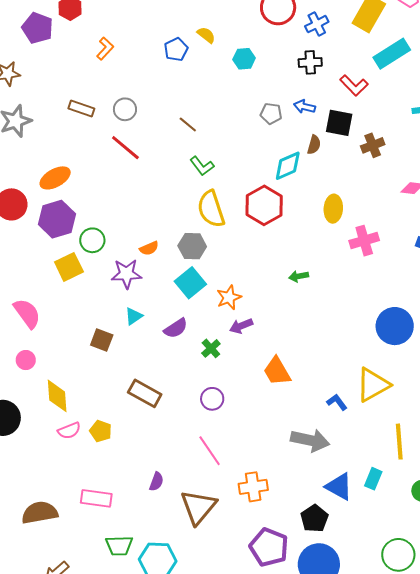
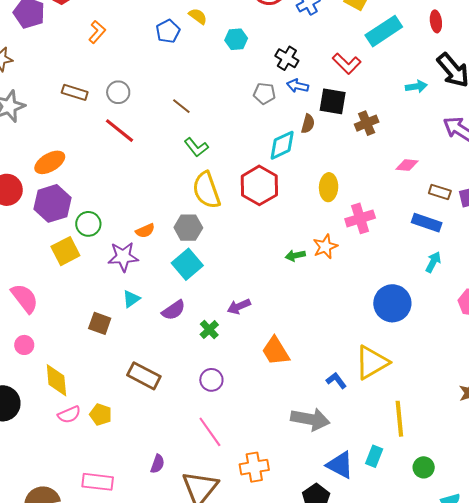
black cross: (310, 62) -> (287, 58), moved, turned 35
orange star: (229, 297) -> (325, 247), moved

